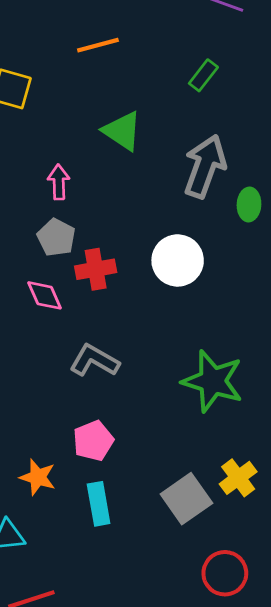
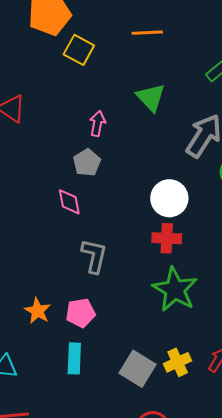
red cross: (96, 269) -> (167, 238), moved
gray L-shape: (94, 361) -> (94, 256), turned 60
orange star: (38, 477) -> (38, 311), moved
gray square: (186, 499) -> (138, 369), turned -36

